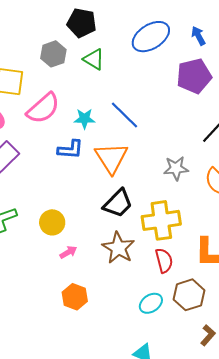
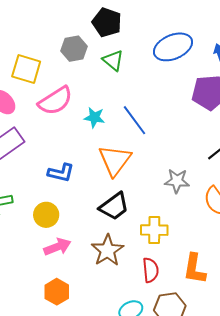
blue L-shape: (70, 149) -> (61, 173), moved
yellow cross: (161, 220) -> (154, 230), size x0.7
pink arrow: (68, 252) -> (57, 247), size x1.5

